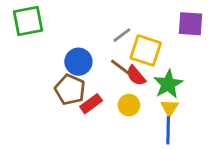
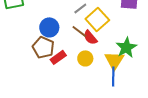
yellow square: (146, 50) -> (97, 19), turned 30
green star: (168, 84) -> (126, 47), moved
yellow triangle: (170, 108) -> (114, 60), size x1.5

